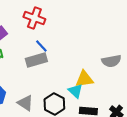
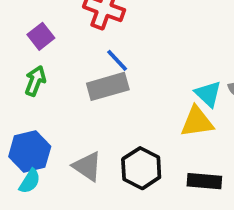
cyan triangle: (75, 91) -> (208, 94), moved

